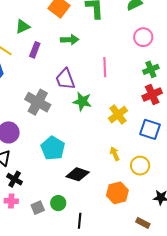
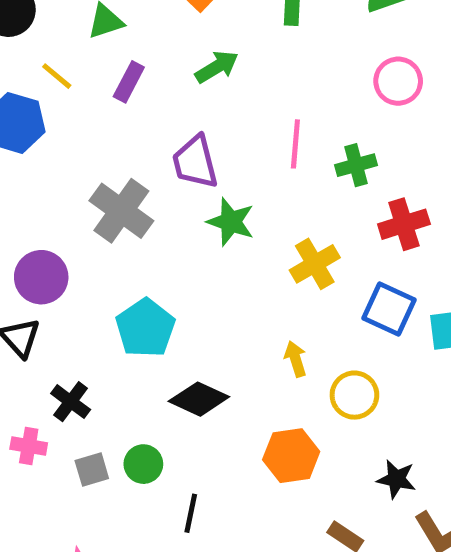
green arrow: (70, 40) -> (217, 67), turned -36
green cross: (151, 69) -> (356, 165), moved
black cross: (15, 179) -> (71, 402), moved

